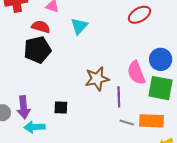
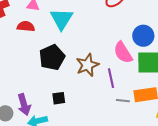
cyan triangle: (79, 26) -> (62, 19), size x1.4
black pentagon: (37, 50) -> (52, 57), moved

